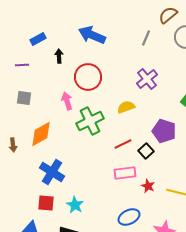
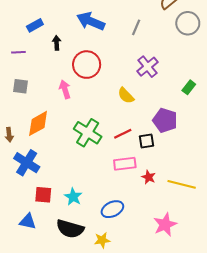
gray line: (146, 38) -> (136, 27), moved
yellow semicircle: (126, 107) -> (126, 96), turned -114
green cross: (90, 121) -> (88, 133), moved, turned -32
black square: (146, 151) -> (146, 141), turned 35
blue cross: (52, 172) -> (27, 163), moved
blue ellipse: (129, 217) -> (112, 209), moved

